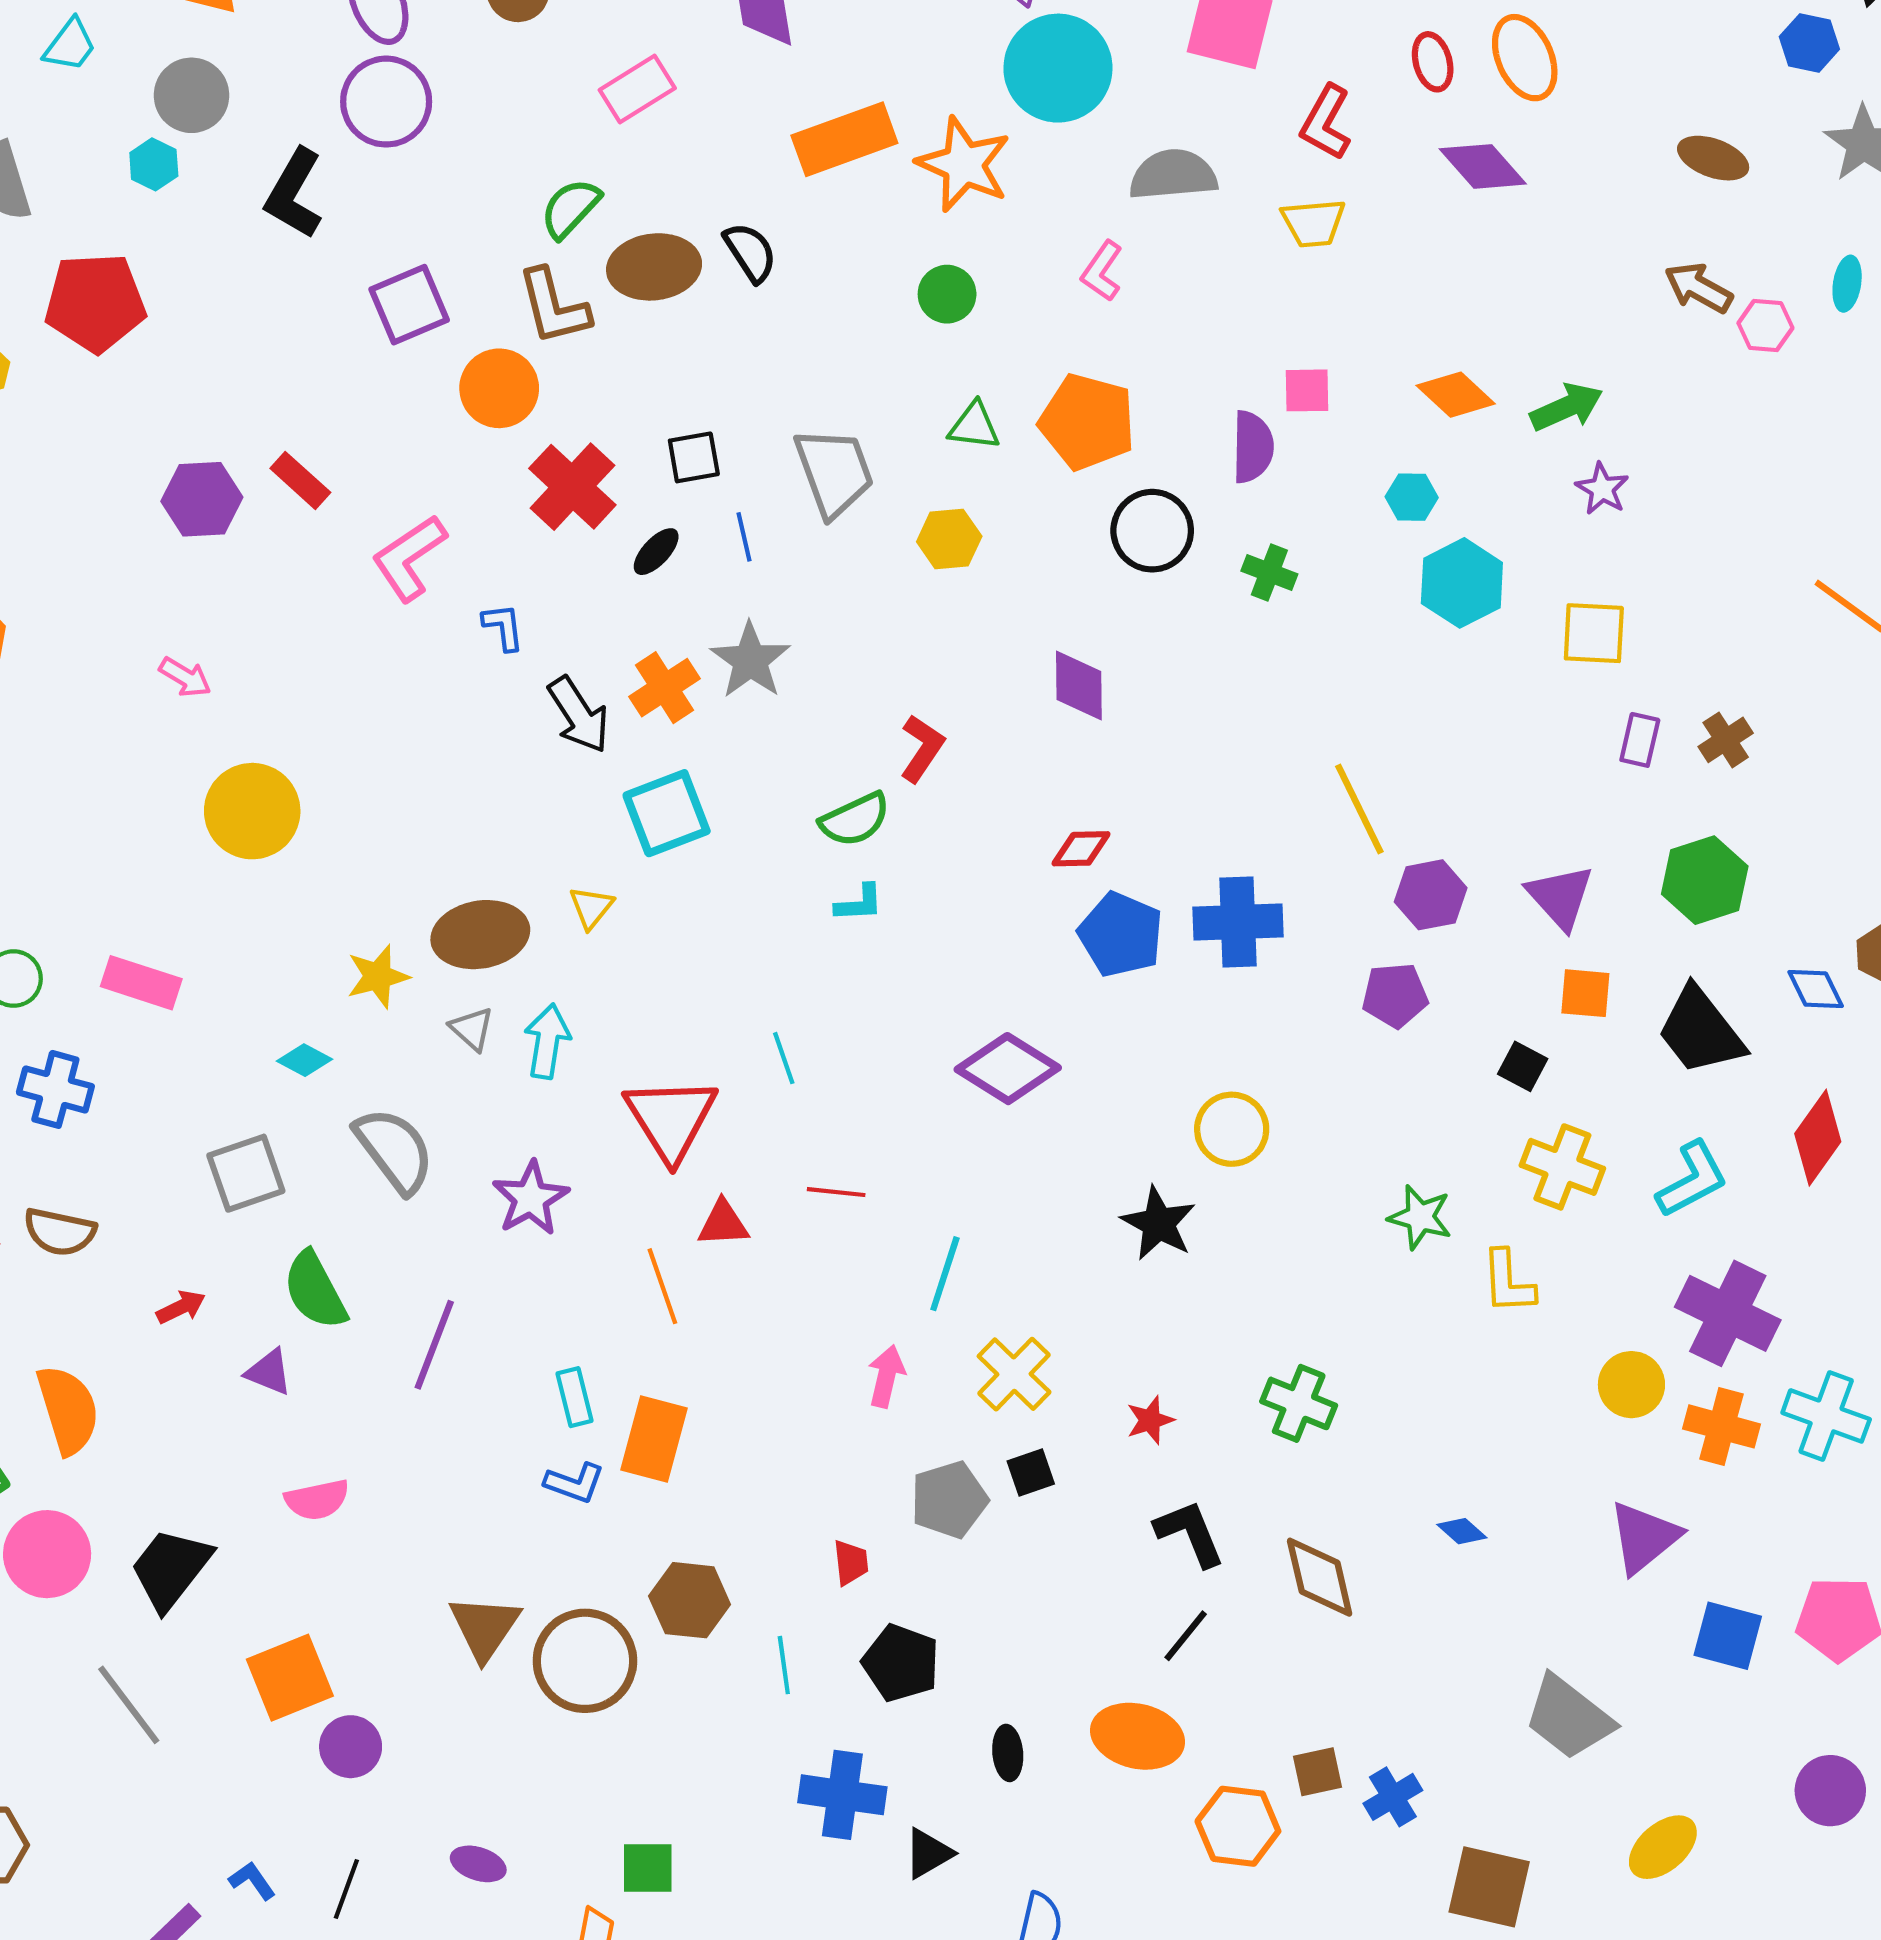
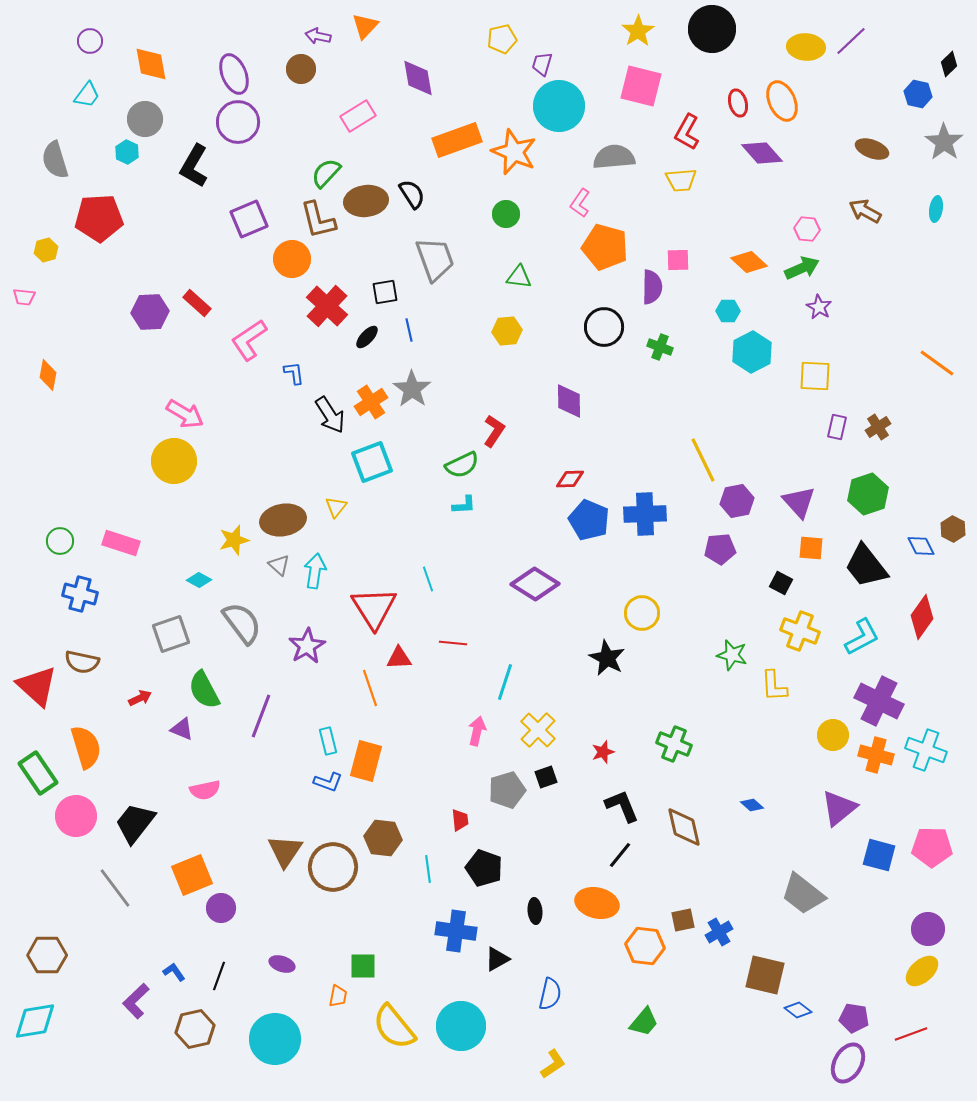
pink hexagon: (1765, 326) -> (807, 229), moved
orange pentagon: (1087, 422) -> (605, 247), moved
gray trapezoid: (834, 472) -> (435, 259), moved
pink arrow: (185, 677) -> (185, 414), moved, size x1.5
yellow ellipse: (1663, 1847) -> (922, 971), moved

